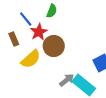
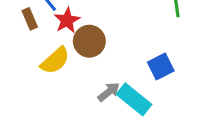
brown rectangle: (14, 39) -> (30, 19), moved

